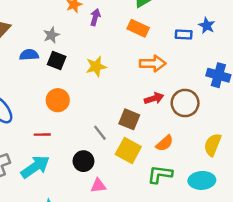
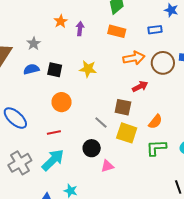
blue star: (207, 26) -> (171, 10), moved
gray star: (51, 35) -> (34, 44), moved
yellow star: (96, 67) -> (88, 69), turned 30
brown circle: (185, 103) -> (163, 63), moved

